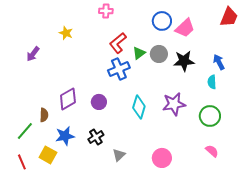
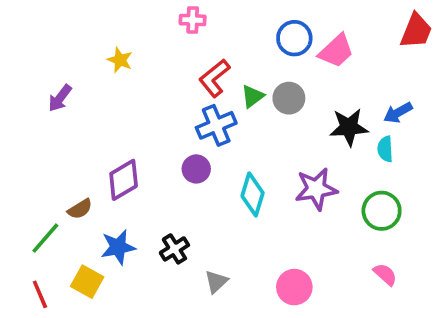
black star: (184, 61) -> (349, 127), moved
blue arrow: (219, 62) -> (398, 113), turned -91
purple circle: (99, 102) -> (196, 169), moved
brown semicircle: (44, 115) -> (80, 209), turned 56

